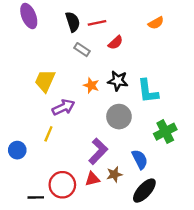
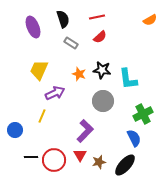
purple ellipse: (29, 16) -> (33, 27), moved
red line: (97, 23) -> (97, 17), moved
orange semicircle: (156, 23) -> (150, 20), moved
blue semicircle: (140, 159) -> (134, 138), moved
brown star: (114, 174) -> (99, 162), moved
red triangle: (92, 179) -> (80, 155), turned -48
black line: (36, 197) -> (31, 157), moved

